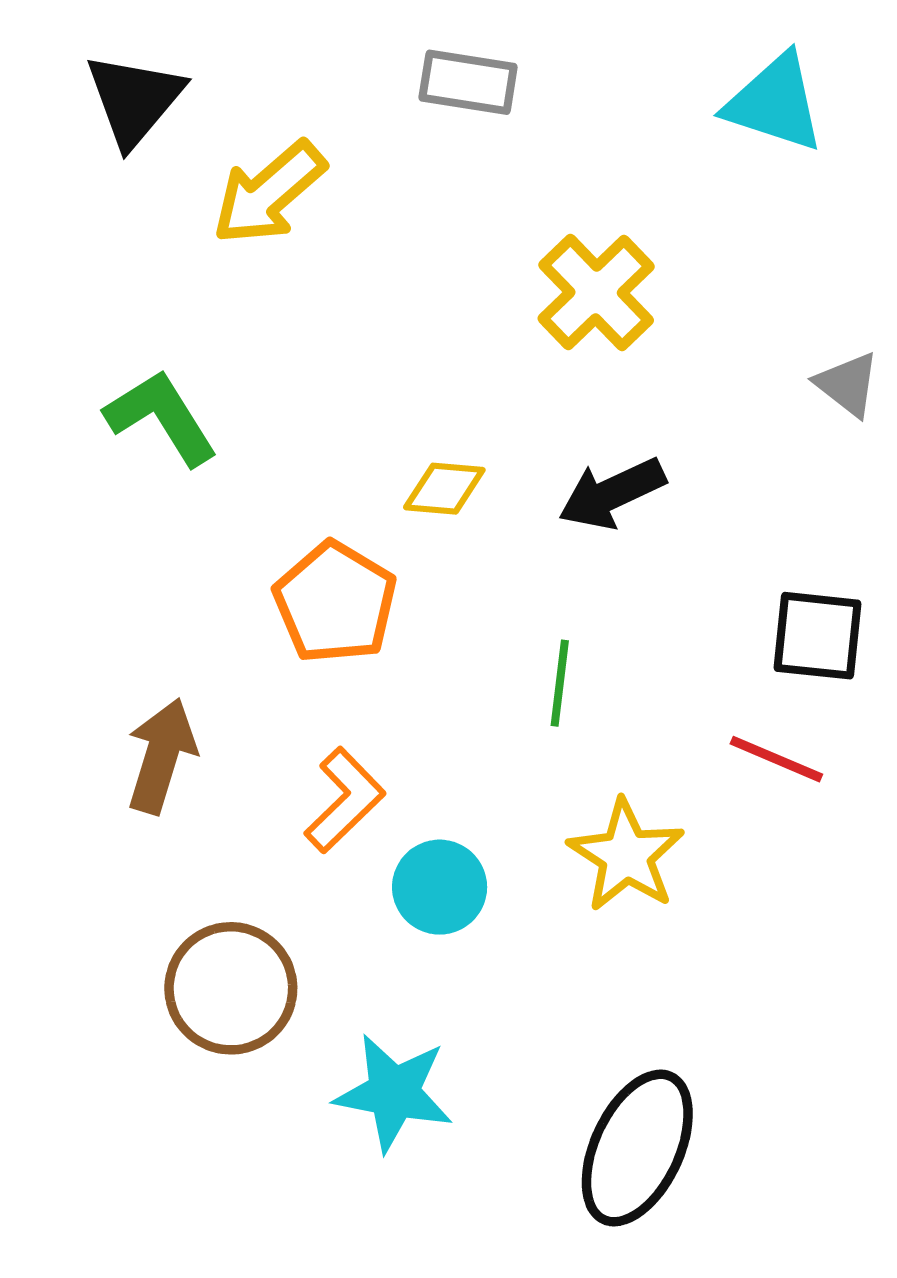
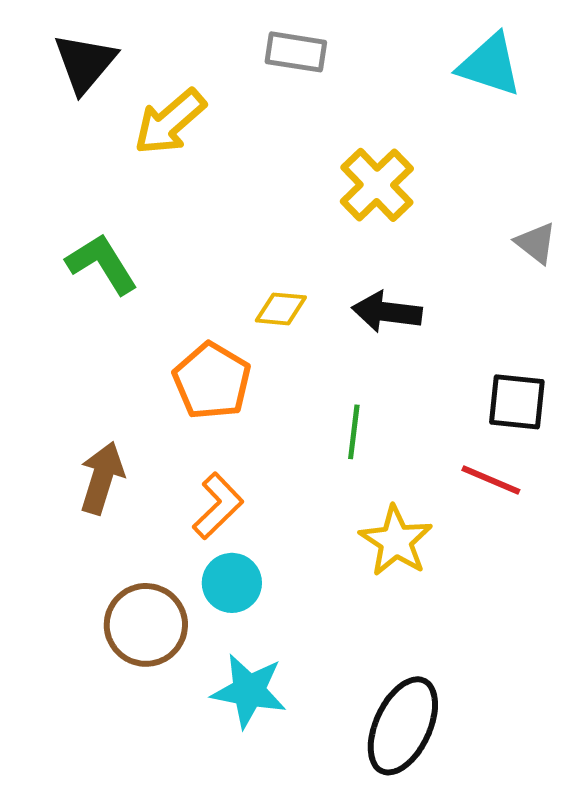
black arrow: (612, 493) -> (387, 312), turned 32
cyan circle: (440, 887) -> (232, 583), moved

